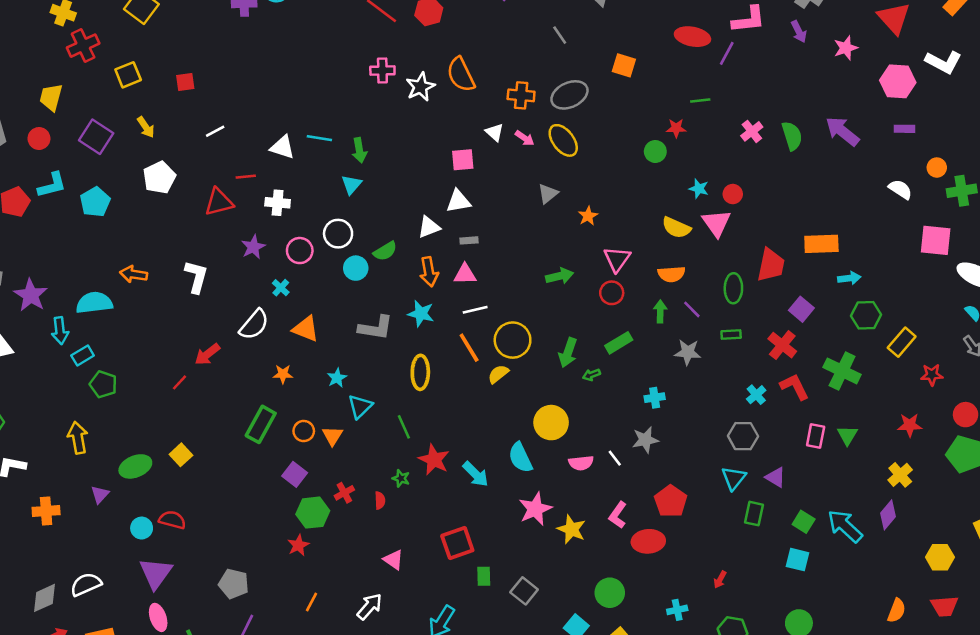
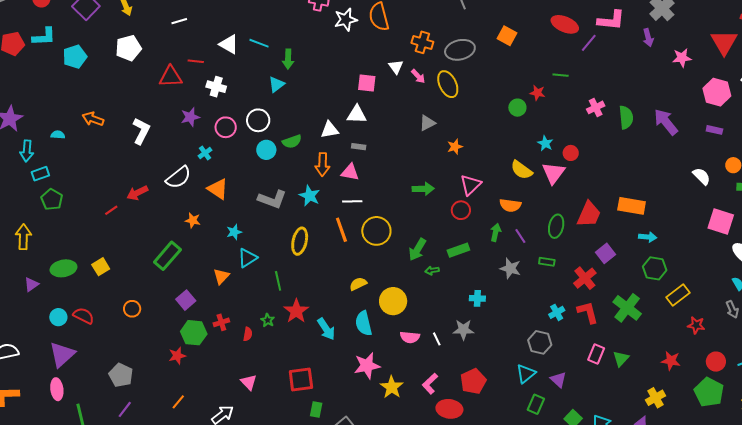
cyan semicircle: (94, 303) -> (58, 135), size x0.5
yellow semicircle: (498, 374) -> (358, 284), moved
orange circle: (304, 431) -> (132, 309), moved

